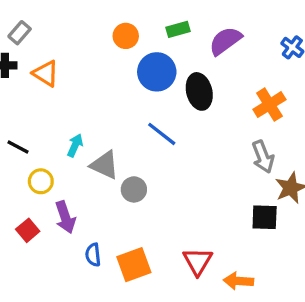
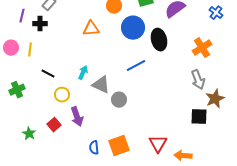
orange triangle: (46, 73) -> (91, 29), moved, turned -36
blue line: (162, 134) -> (136, 66), turned -66
blue semicircle: (93, 255) -> (94, 148), moved

